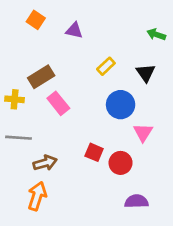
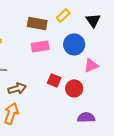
brown rectangle: (41, 77) -> (37, 23), moved, turned 42
pink rectangle: (58, 103) -> (40, 46), moved, turned -60
pink triangle: (143, 132) -> (91, 65), turned 35

